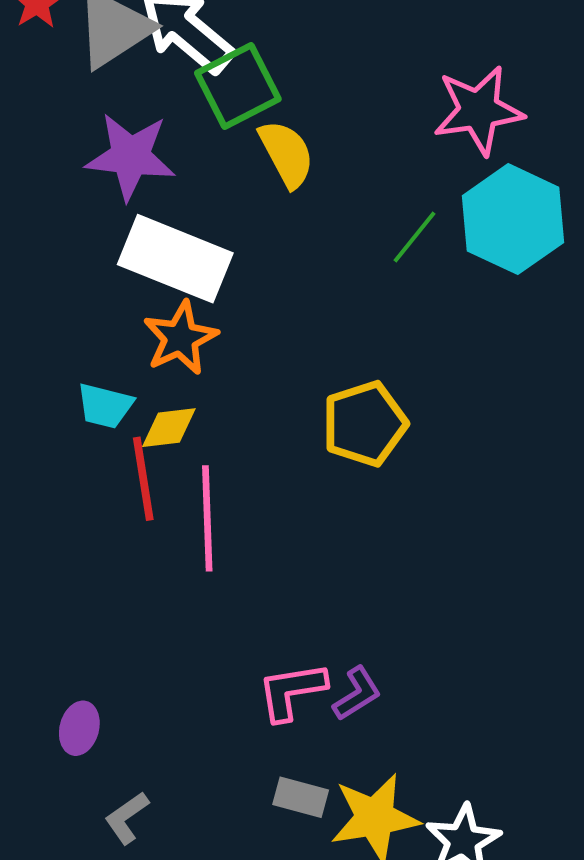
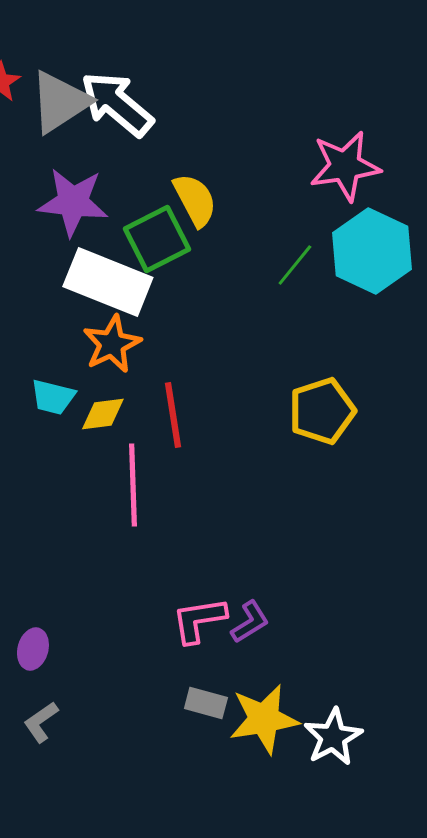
green square: (238, 86) -> (157, 239), moved
yellow pentagon: (365, 424) -> (322, 411), moved
red line: (143, 479) -> (173, 415), moved
gray L-shape: (127, 818) -> (41, 722), moved

